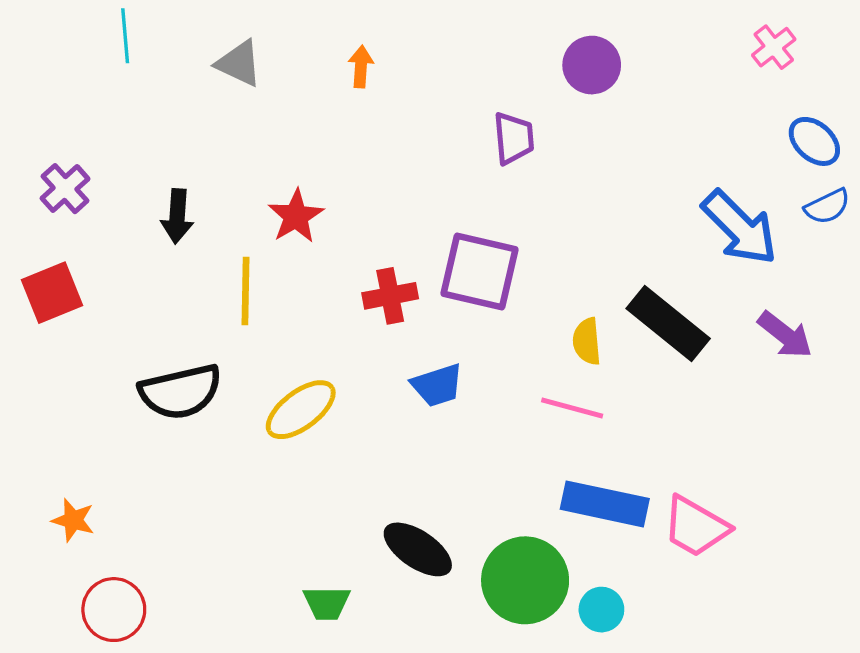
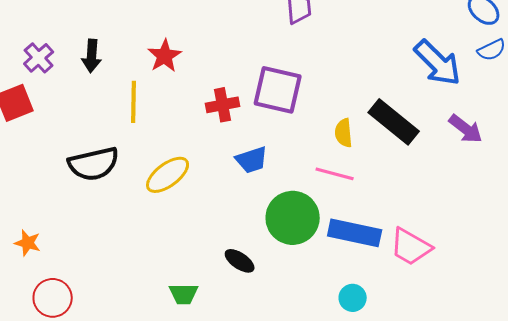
purple cross: (65, 189) -> (39, 58), moved
black ellipse: (418, 549) -> (240, 261), size x0.7
green circle: (525, 580) -> (293, 218), moved

